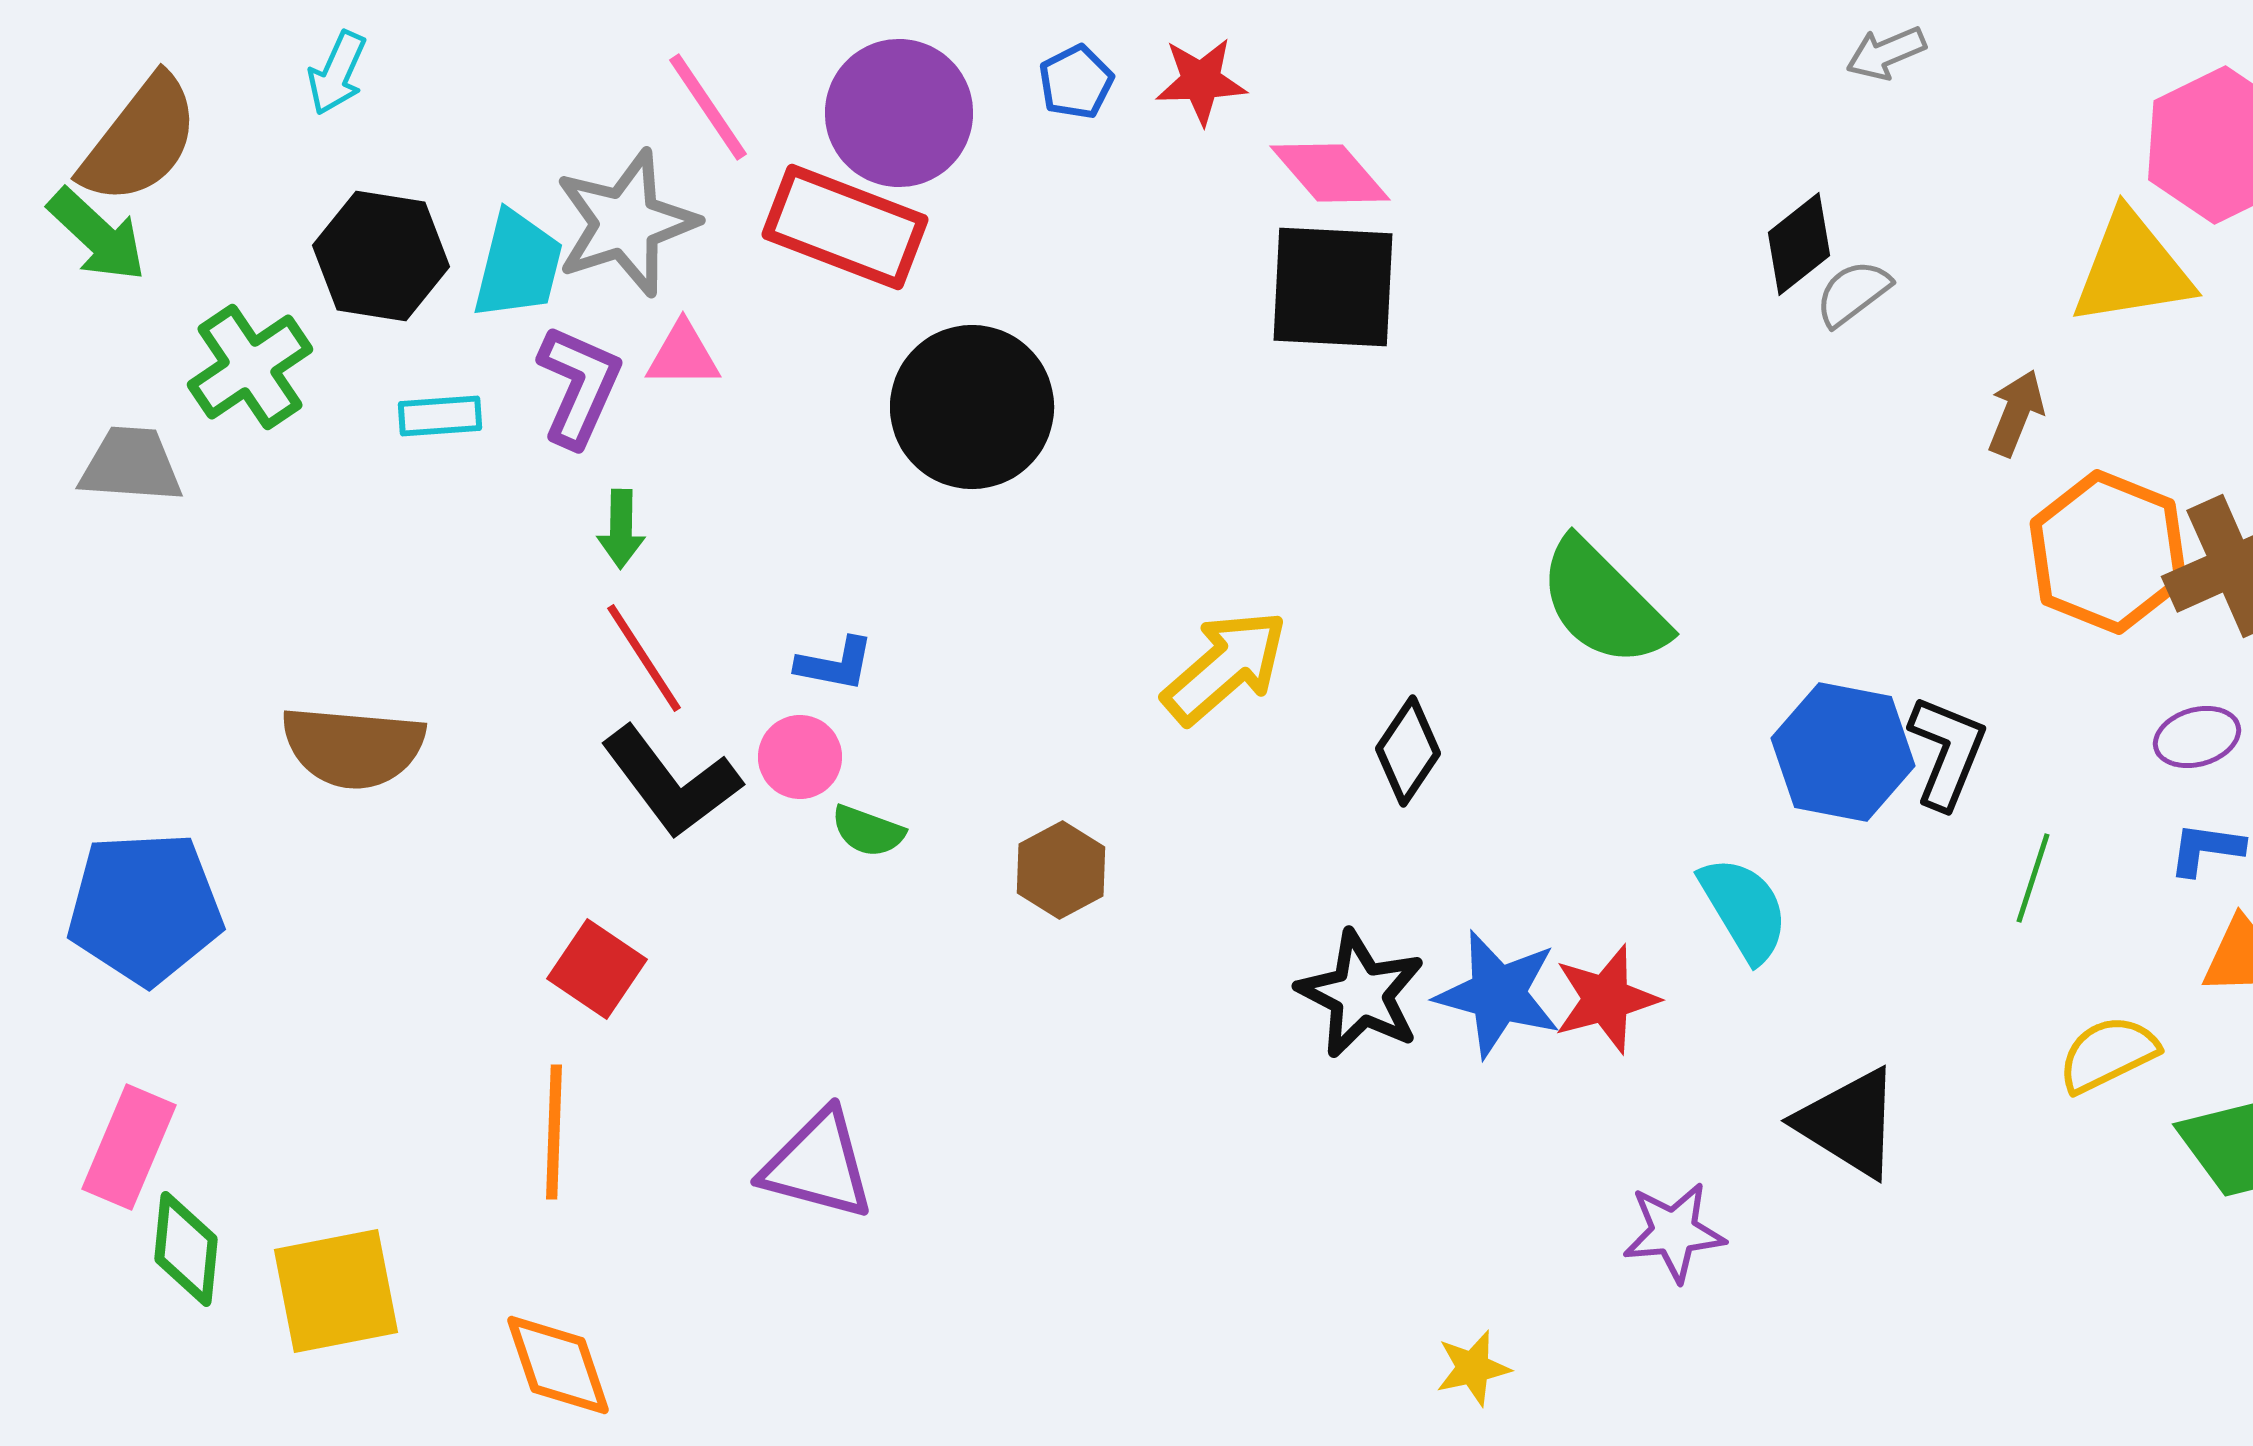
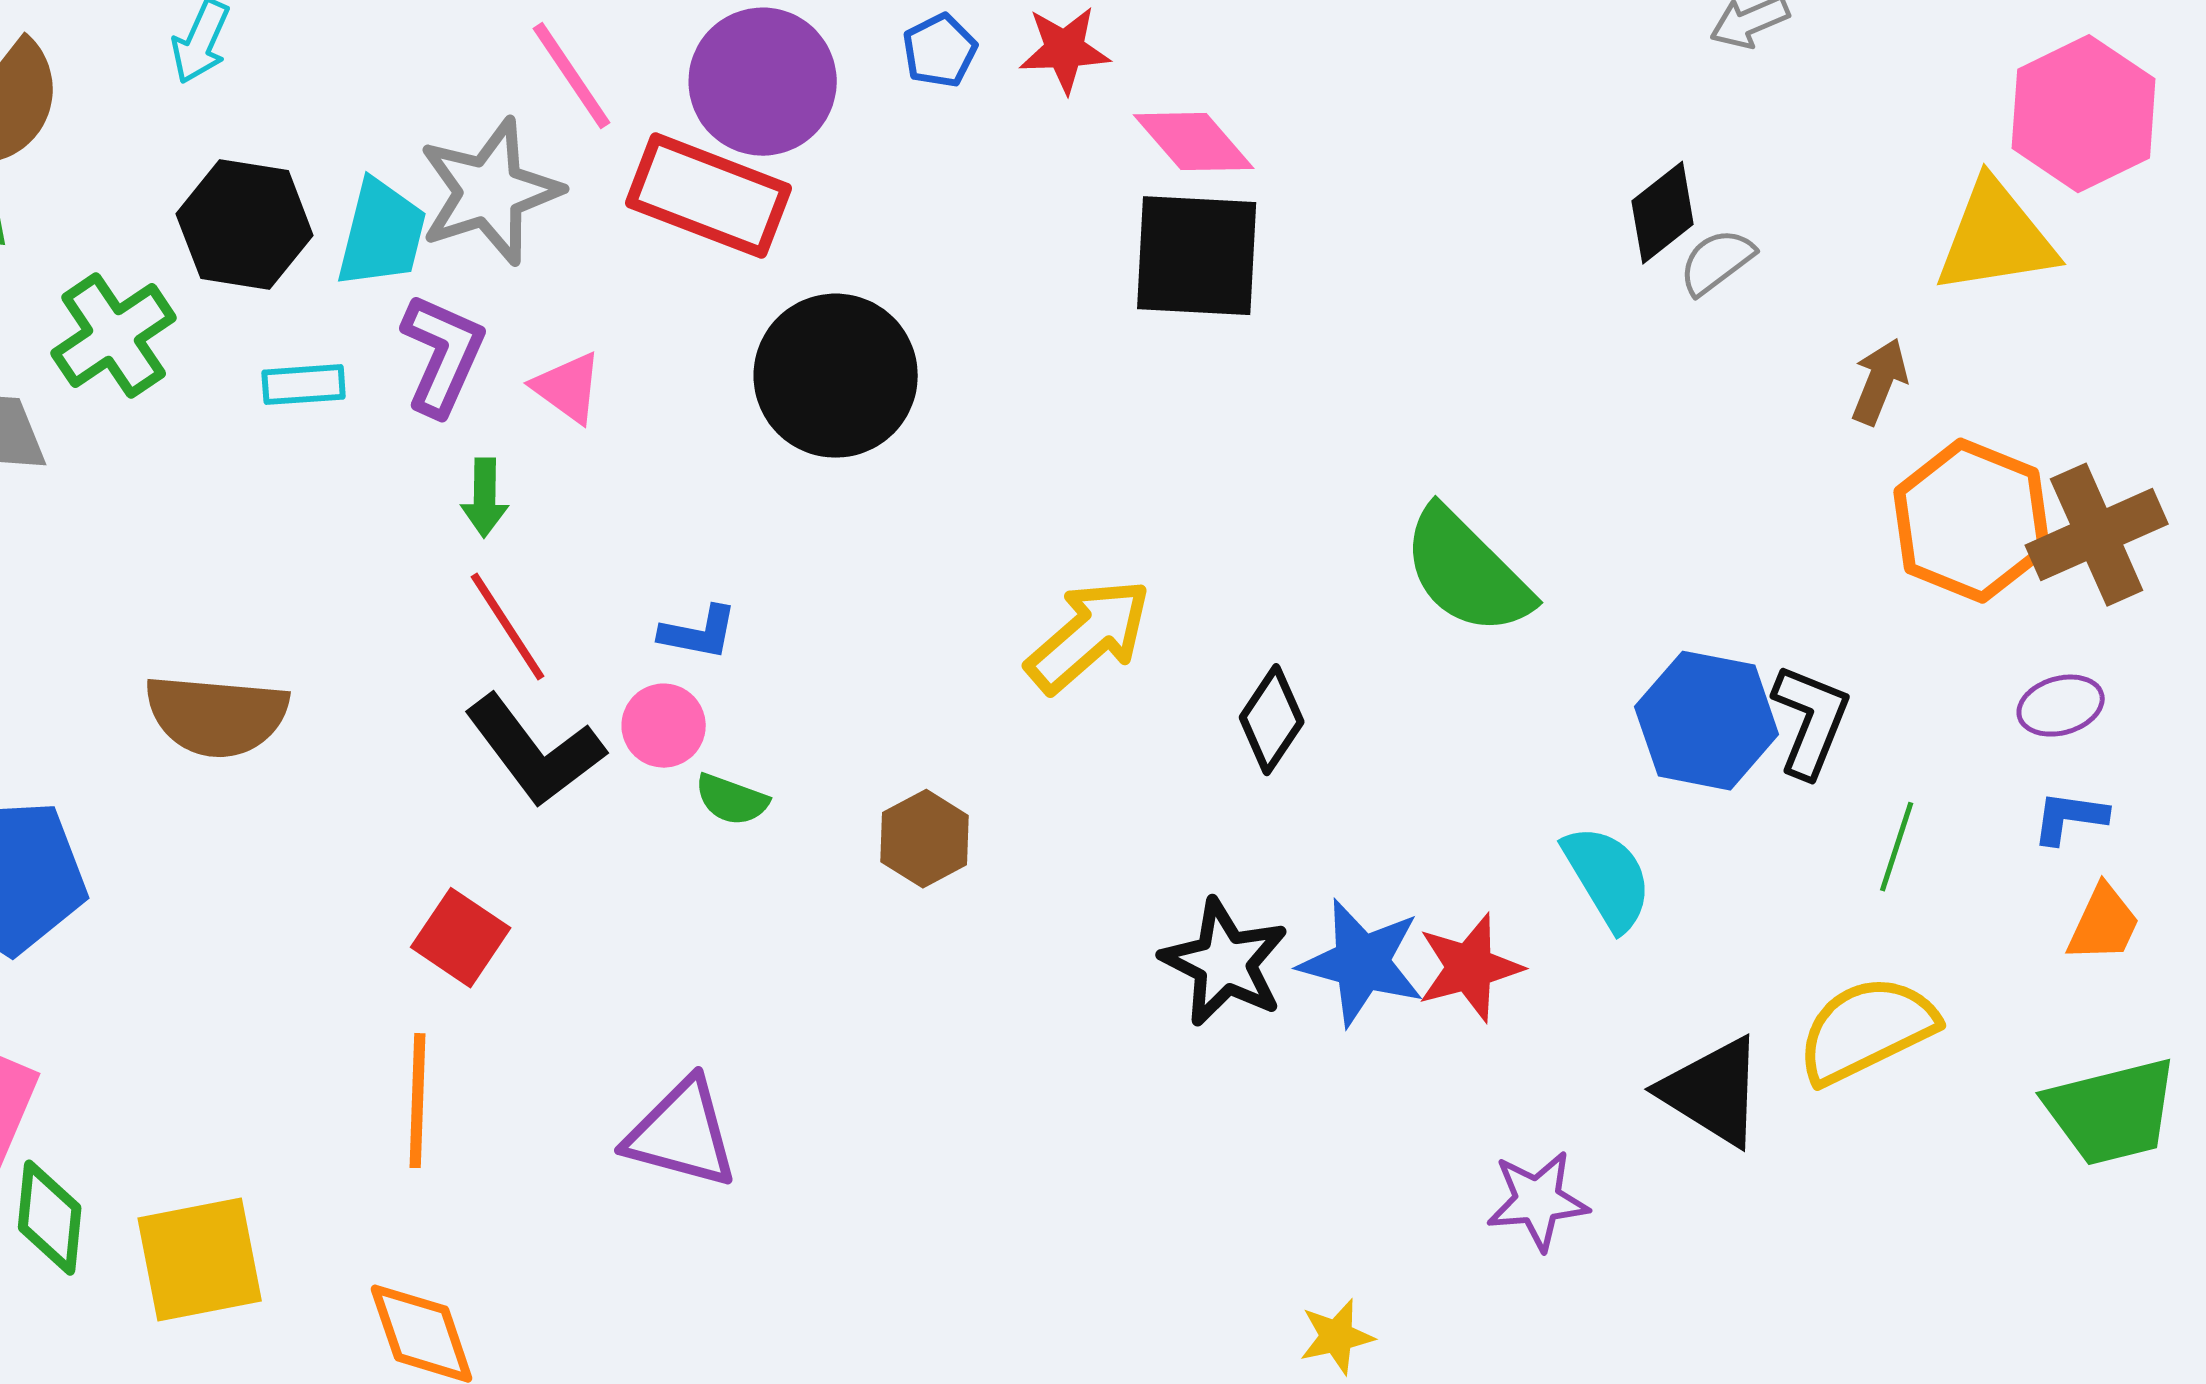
pink triangle: (683, 355) -> (568, 388), moved, turned 36
yellow semicircle: (2108, 1054) -> (1867, 1030), moved, size x1.4

